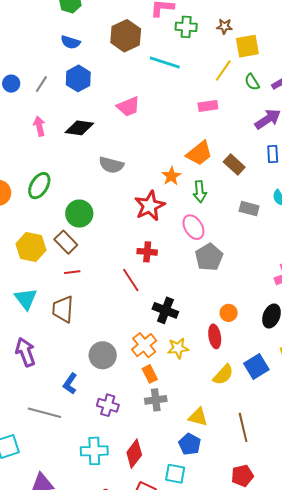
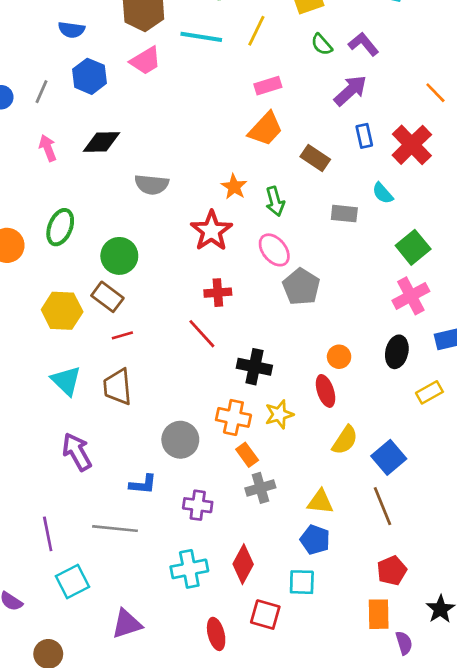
yellow line: (223, 71) -> (256, 31), moved
pink trapezoid: (128, 107) -> (146, 61), moved
orange trapezoid: (199, 153) -> (266, 129), moved
orange cross: (144, 345) -> (233, 417), turned -30
blue square: (256, 367) -> (389, 457), moved
blue L-shape: (70, 384) -> (143, 484), turned -110

